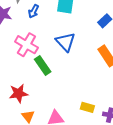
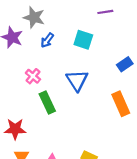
pink cross: (26, 45) -> (33, 76), size x0.6

